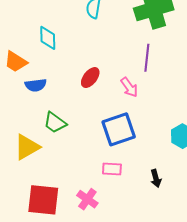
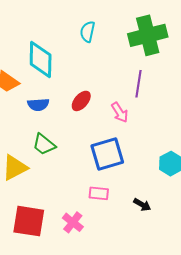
cyan diamond: (48, 38) -> (41, 59), size x1.5
blue semicircle: (36, 85) -> (38, 105), moved
black arrow: (156, 178) -> (142, 205), turned -48

